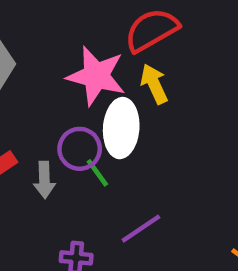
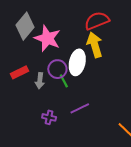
pink star: (96, 76) -> (47, 38), moved
yellow arrow: (154, 84) -> (95, 45), size x1.4

